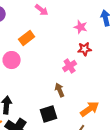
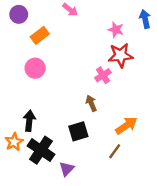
orange rectangle: (27, 38) -> (40, 35), moved
red star: (85, 49) -> (121, 55), size x1.5

